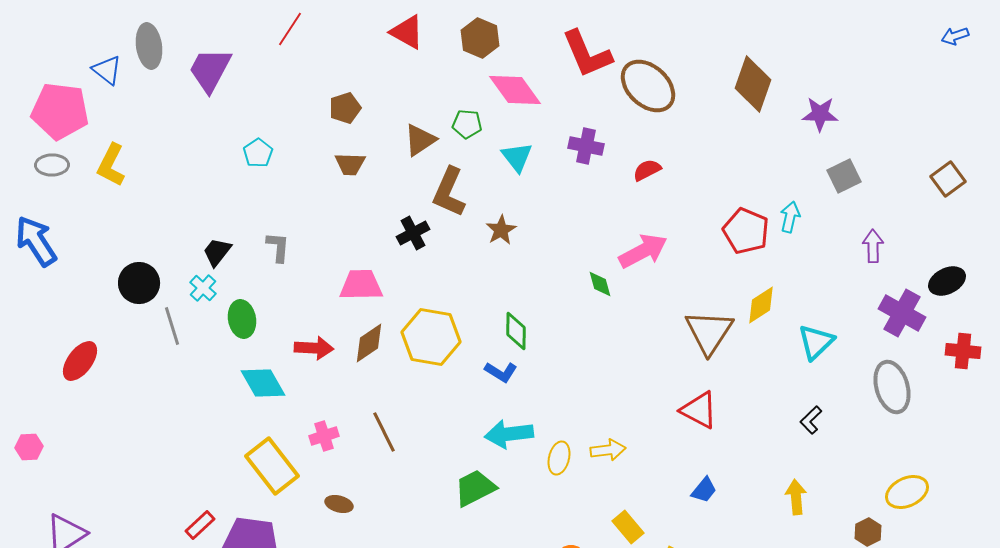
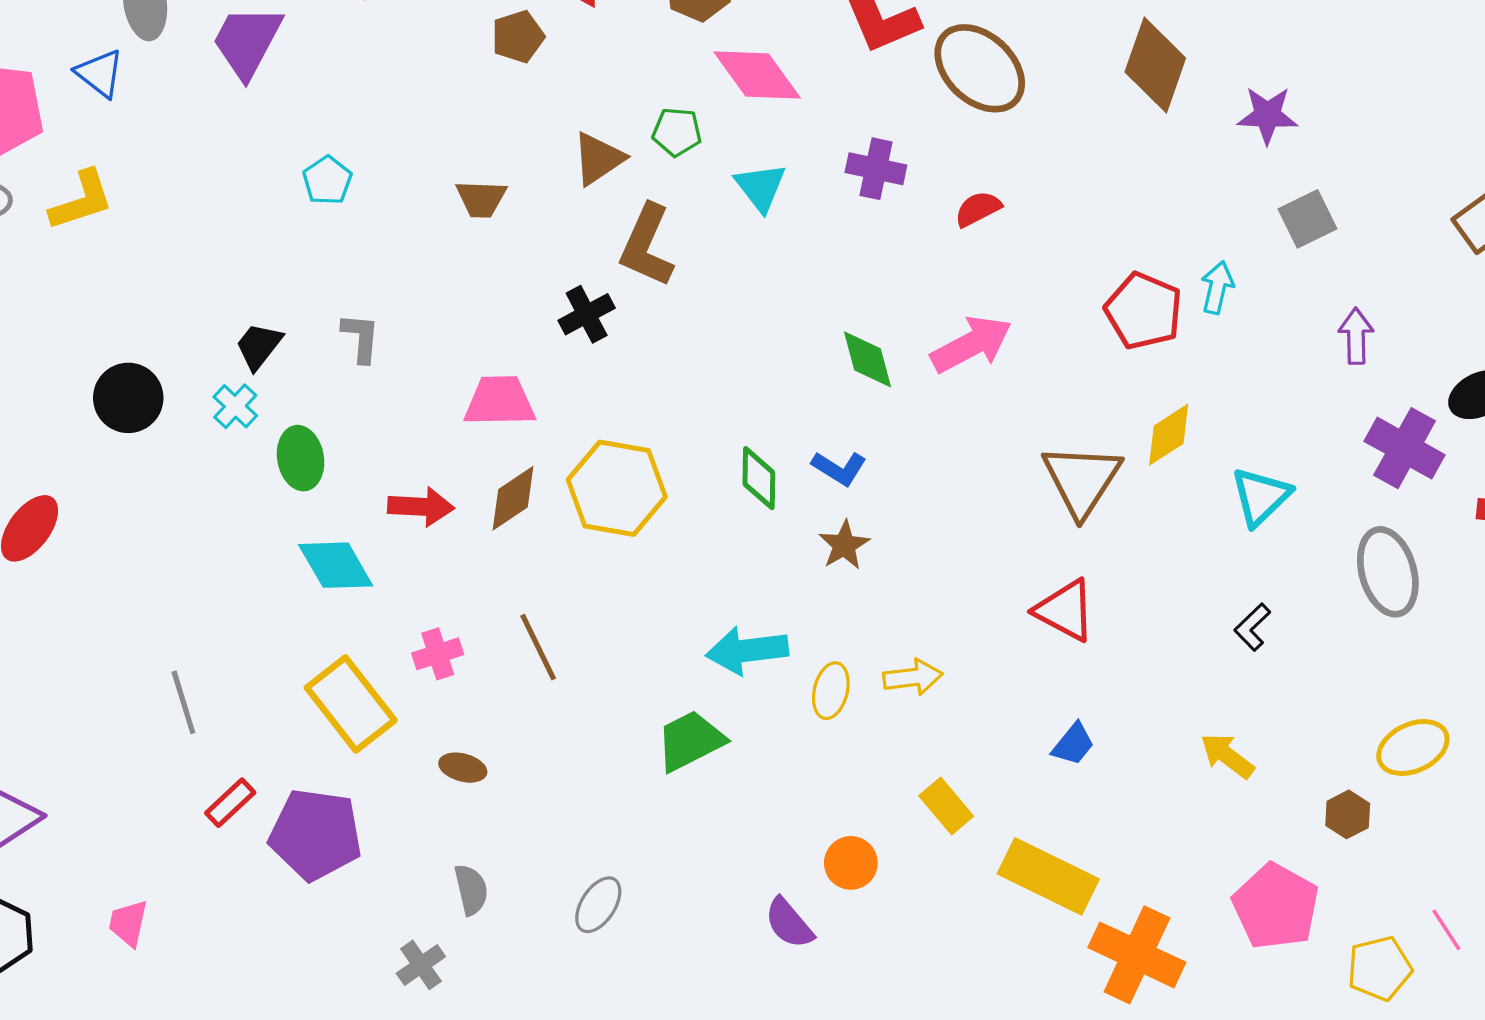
blue triangle: (107, 70) -> (100, 73), moved
brown pentagon: (345, 108) -> (518, 37), moved
yellow L-shape: (111, 165) -> (81, 200), turned -135
brown star: (501, 230) -> (844, 545), moved
green diamond: (600, 284) -> (868, 359), moved, size x1.4
gray line: (172, 326) -> (183, 702), moved
blue L-shape: (501, 372) -> (839, 468), moved
yellow arrow: (796, 497) -> (1227, 756), turned -48

